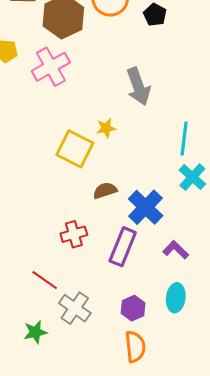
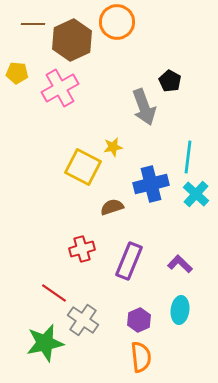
black pentagon: (155, 15) -> (170, 81), moved
blue cross: (146, 207) -> (151, 184), moved, turned 32
green star: (35, 332) -> (45, 343), size x1.6

